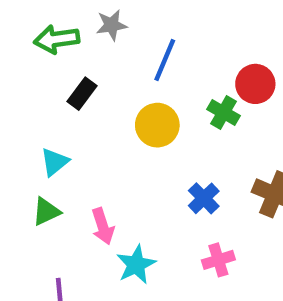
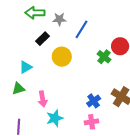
gray star: (112, 25) -> (59, 19), moved
yellow circle: (157, 125) -> (62, 57), moved
blue cross: (204, 198) -> (94, 101), moved

